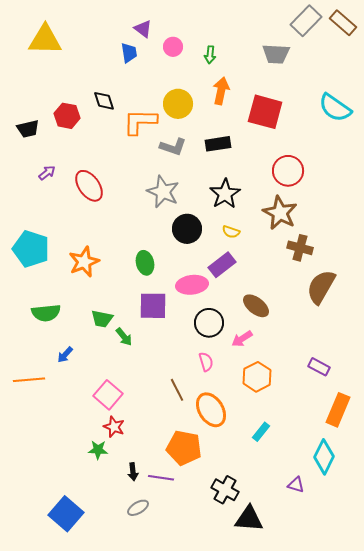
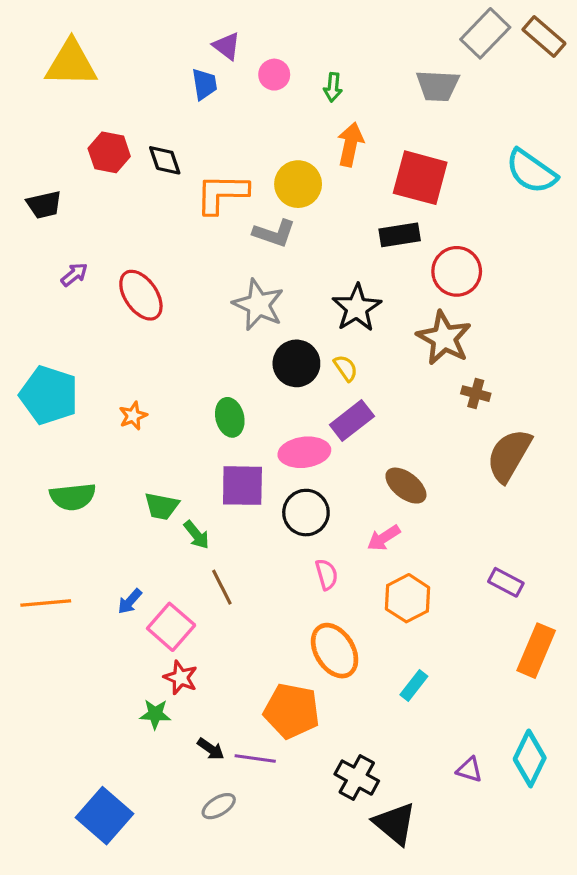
yellow circle: (178, 104) -> (298, 184), moved
red hexagon: (67, 116) -> (109, 152), moved
black rectangle: (218, 144) -> (400, 235), moved
yellow semicircle: (231, 232) -> (346, 368), moved, turned -144
brown cross: (300, 248) -> (476, 394), size x0.7
orange star: (84, 262) -> (133, 416), size x0.6
black circle: (209, 323) -> (306, 513), moved
blue arrow: (65, 355) -> (130, 601), moved
brown line: (177, 390) -> (222, 587), moved
cyan diamond: (324, 457) -> (530, 758), moved
black arrow: (133, 472) -> (211, 749), turned -48
black triangle: (249, 519) -> (395, 824), turned 36

